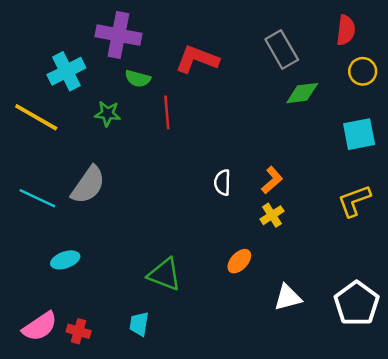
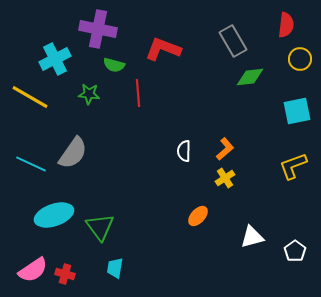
cyan ellipse: (65, 260) -> (54, 215), size x1.6
green triangle: (164, 274) -> (100, 227), moved, turned 32
white triangle: (288, 297) -> (252, 237), moved
white pentagon: (357, 303) -> (295, 251), size x0.6

